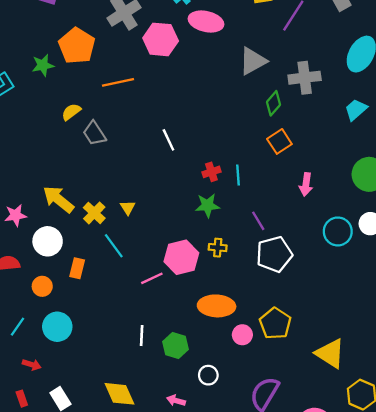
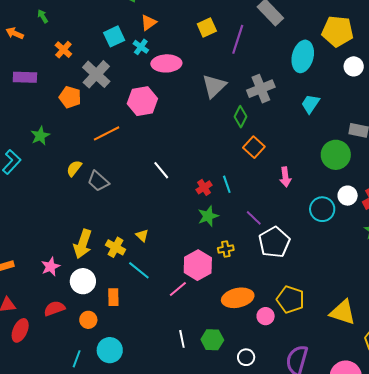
pink hexagon: (161, 39) -> (142, 101), moved
orange pentagon: (77, 46) -> (70, 97), moved, size x0.7
yellow arrow: (58, 199) -> (83, 244), turned -96

